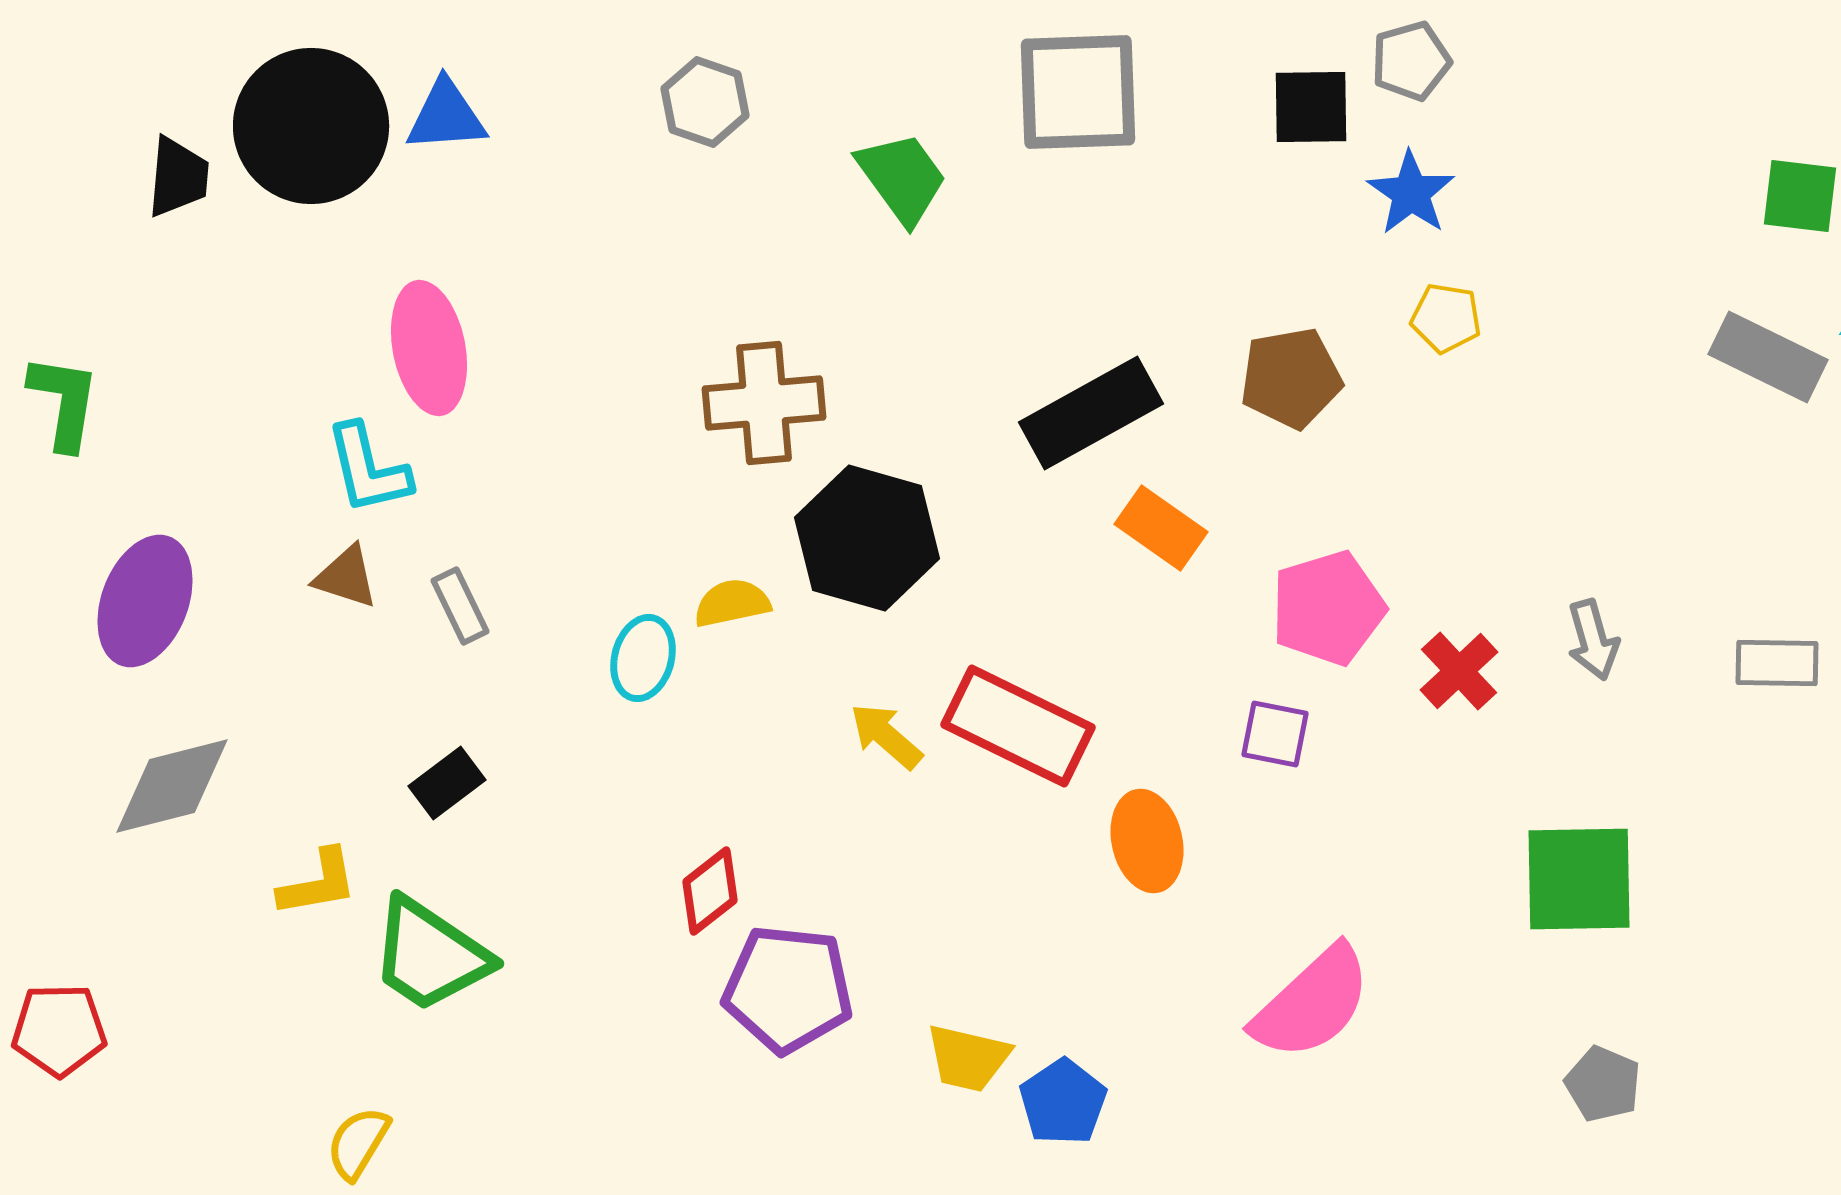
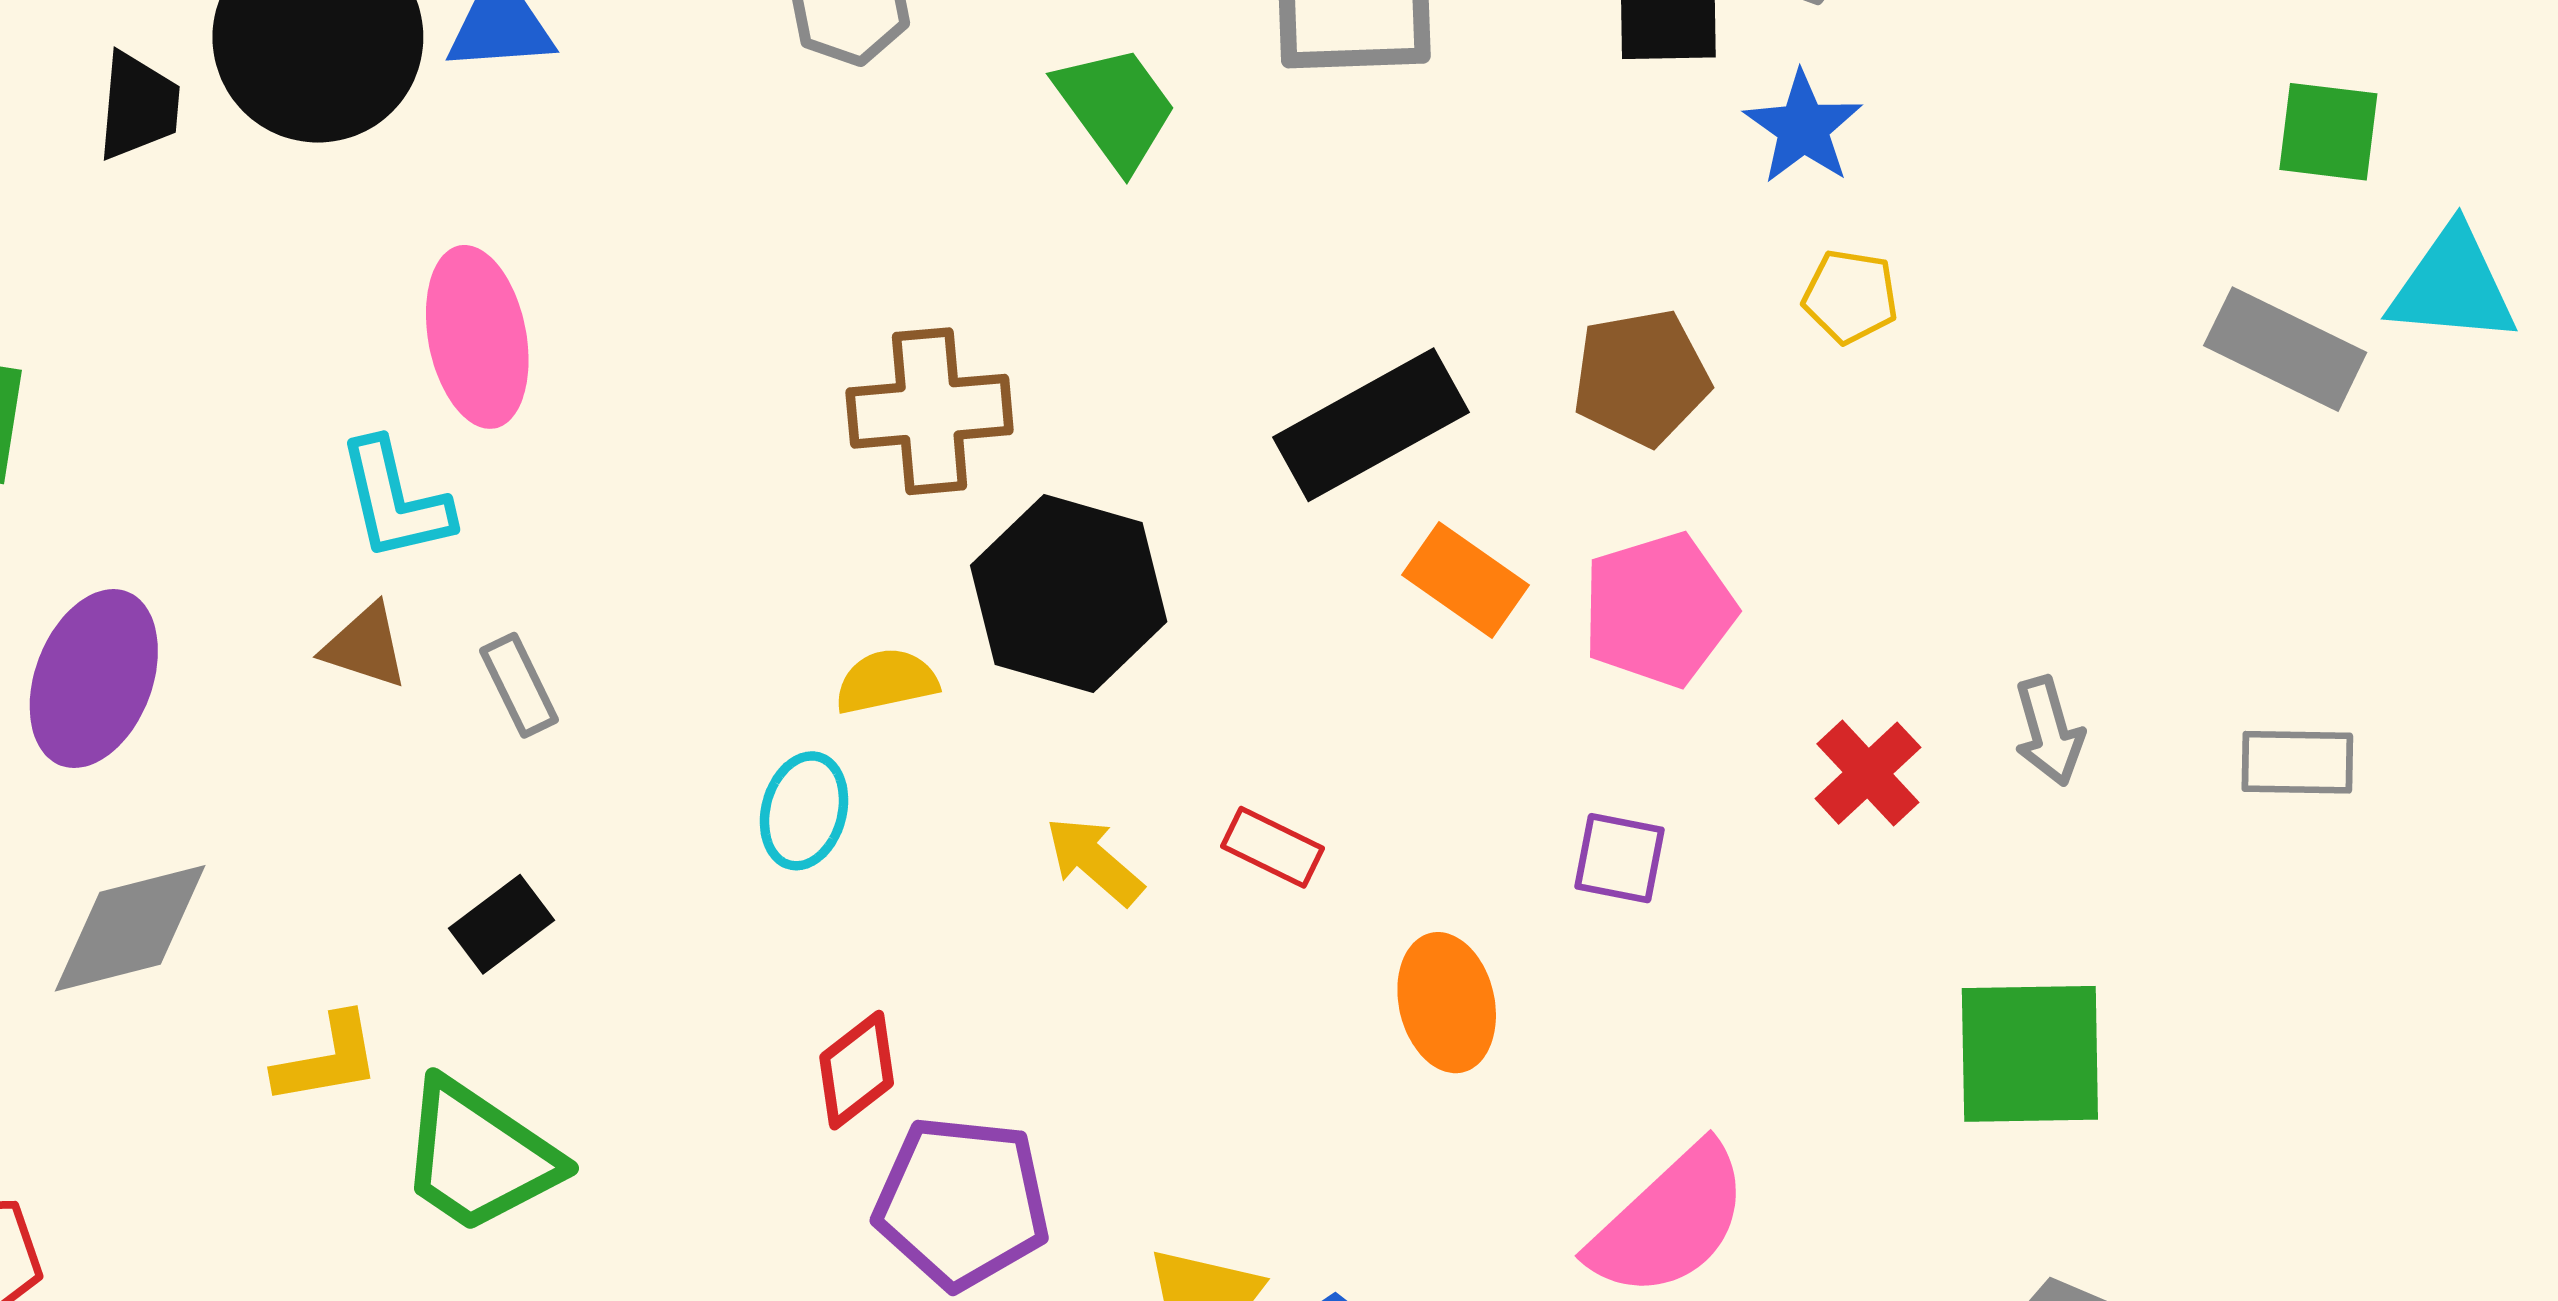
pink pentagon: (1328, 608) -> (1659, 610), moved
cyan ellipse: (643, 658) -> (804, 811), moved
red rectangle: (1018, 726) -> (1273, 847), size x0.5

